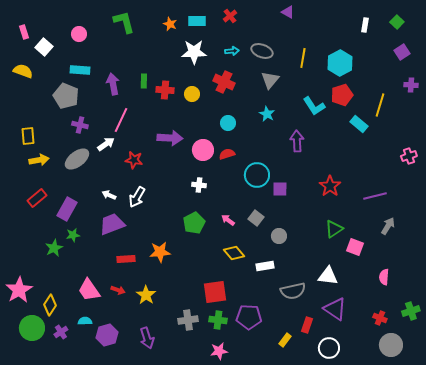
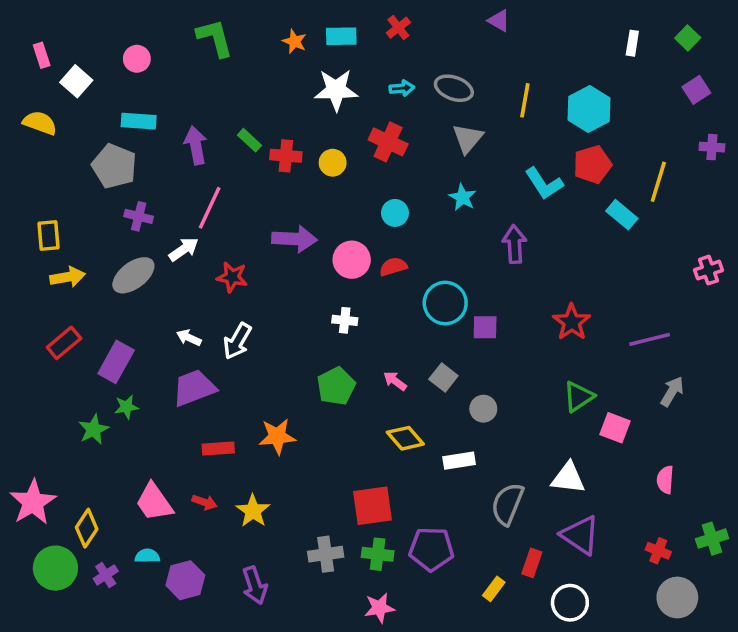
green rectangle: (144, 81) -> (249, 140), turned -48
gray semicircle: (293, 291) -> (508, 504), turned 125

